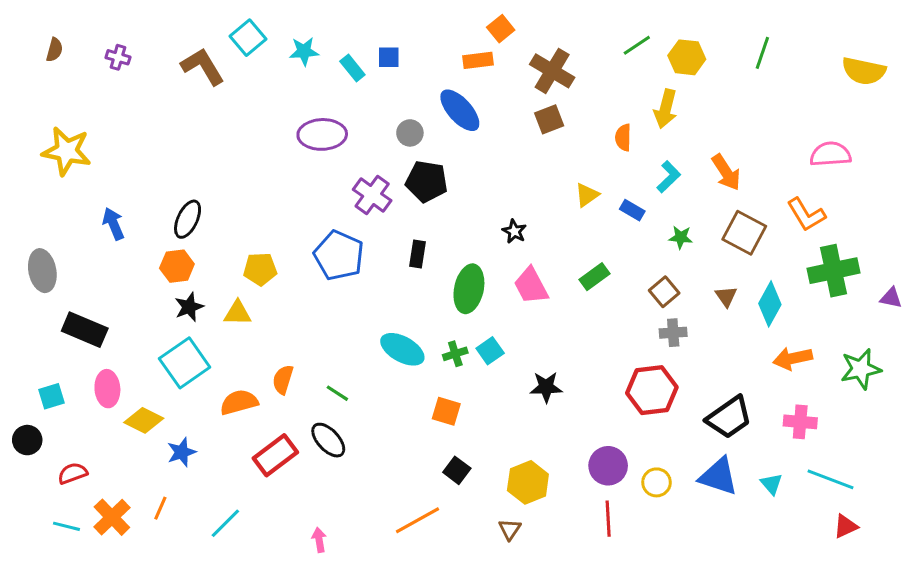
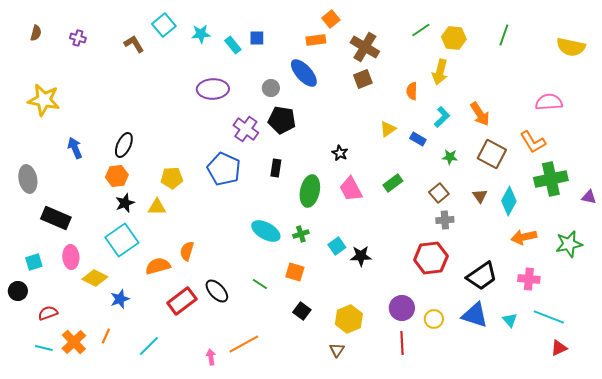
brown L-shape: (203, 66) -> (134, 44), size x0.7
cyan square: (490, 351) -> (337, 246), moved
green line: (337, 393) -> (260, 284), moved
orange line: (418, 520) -> (244, 344), moved

